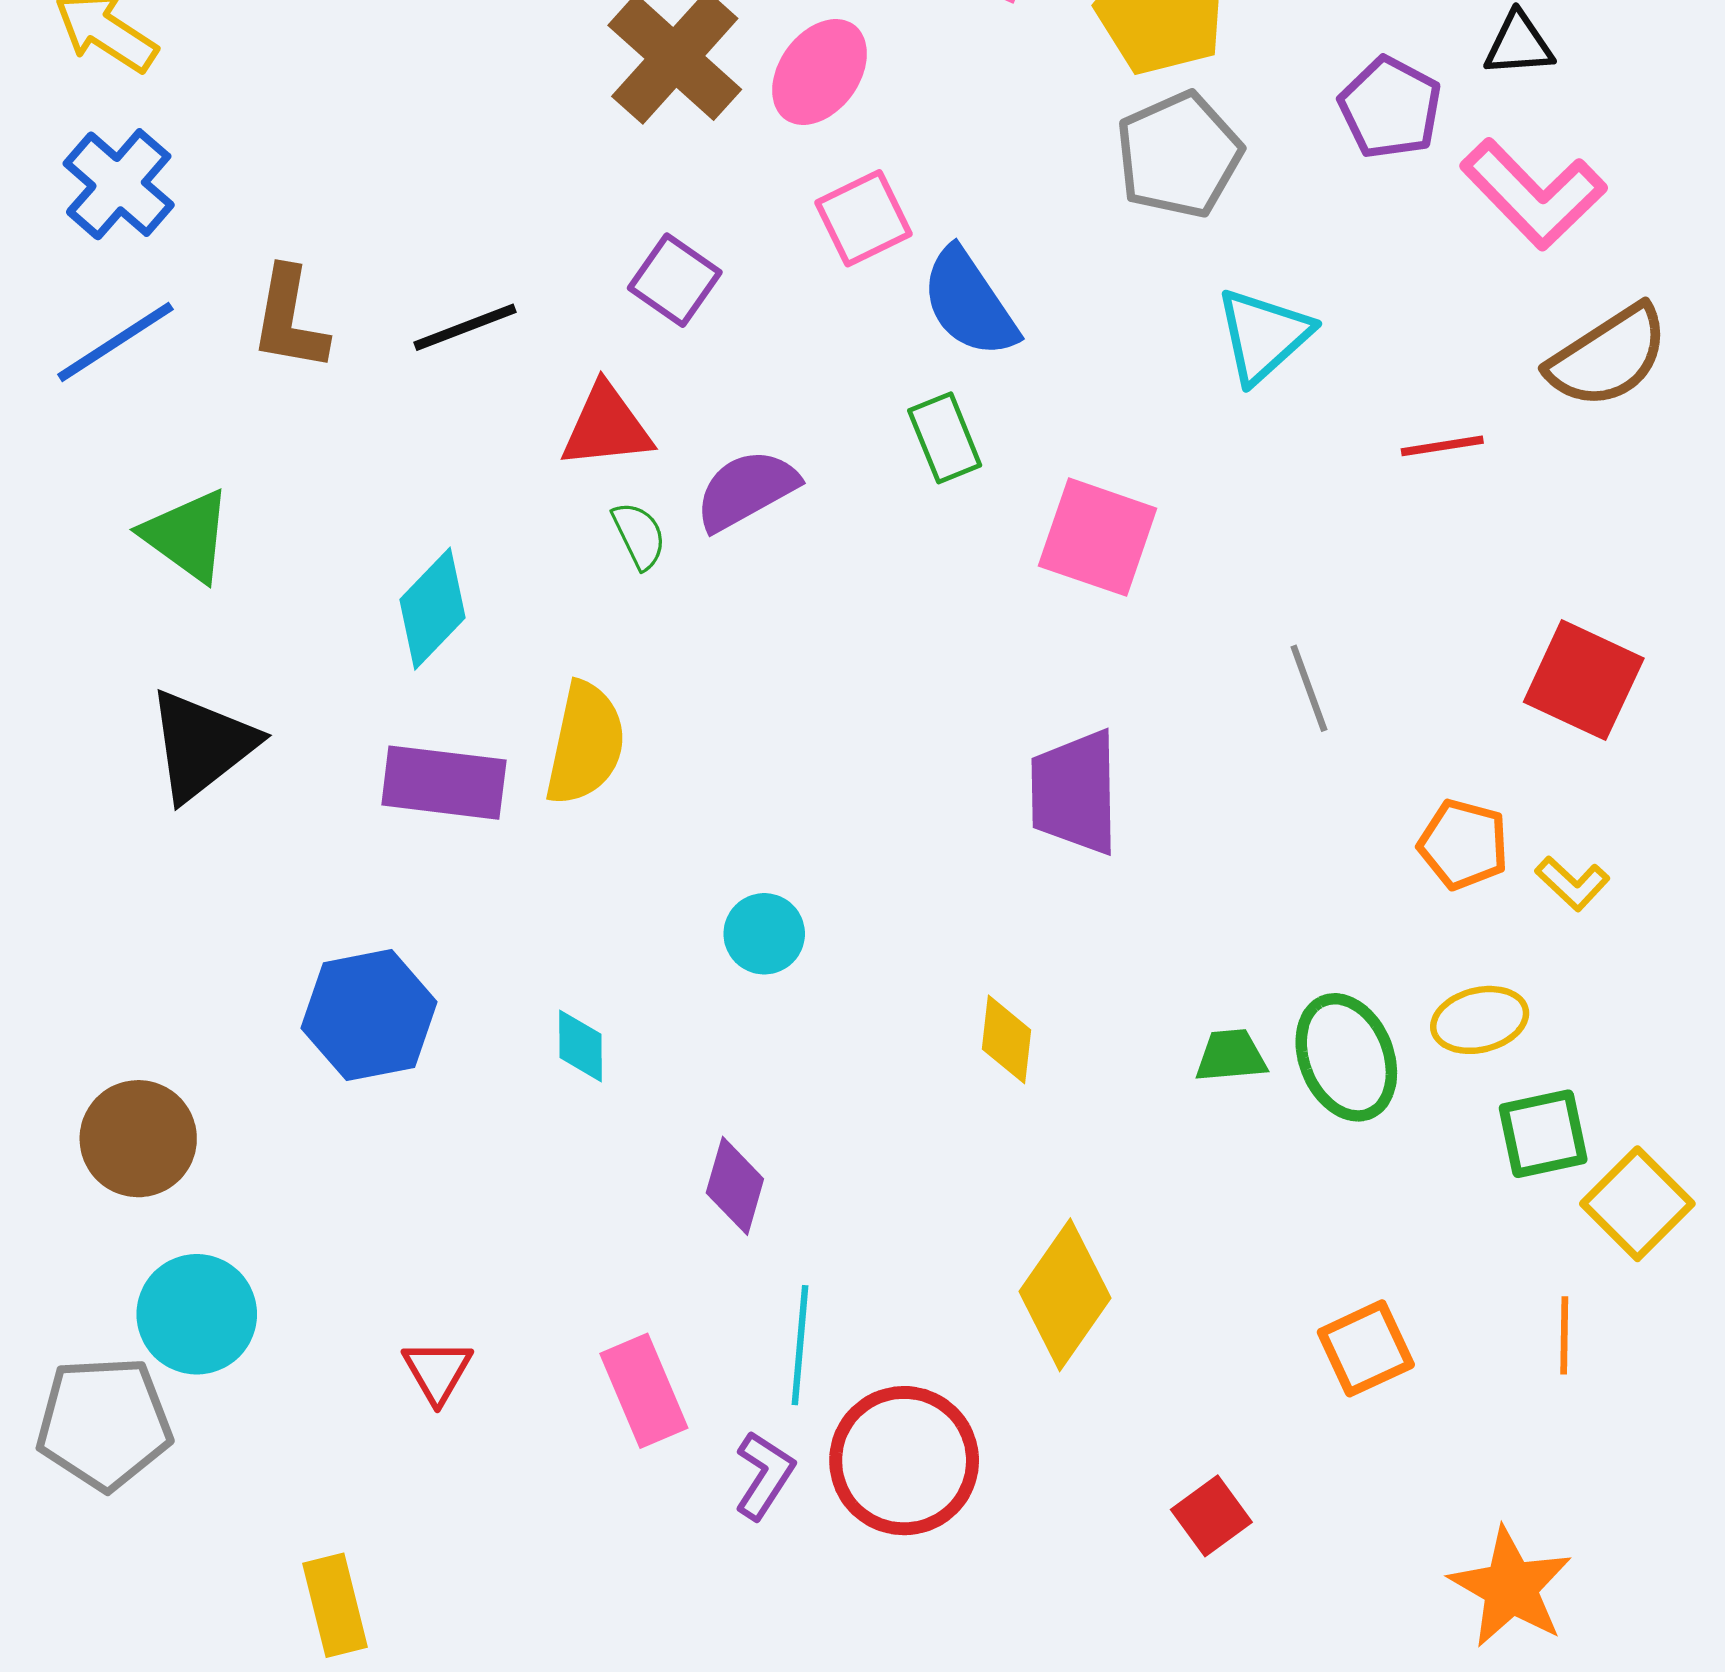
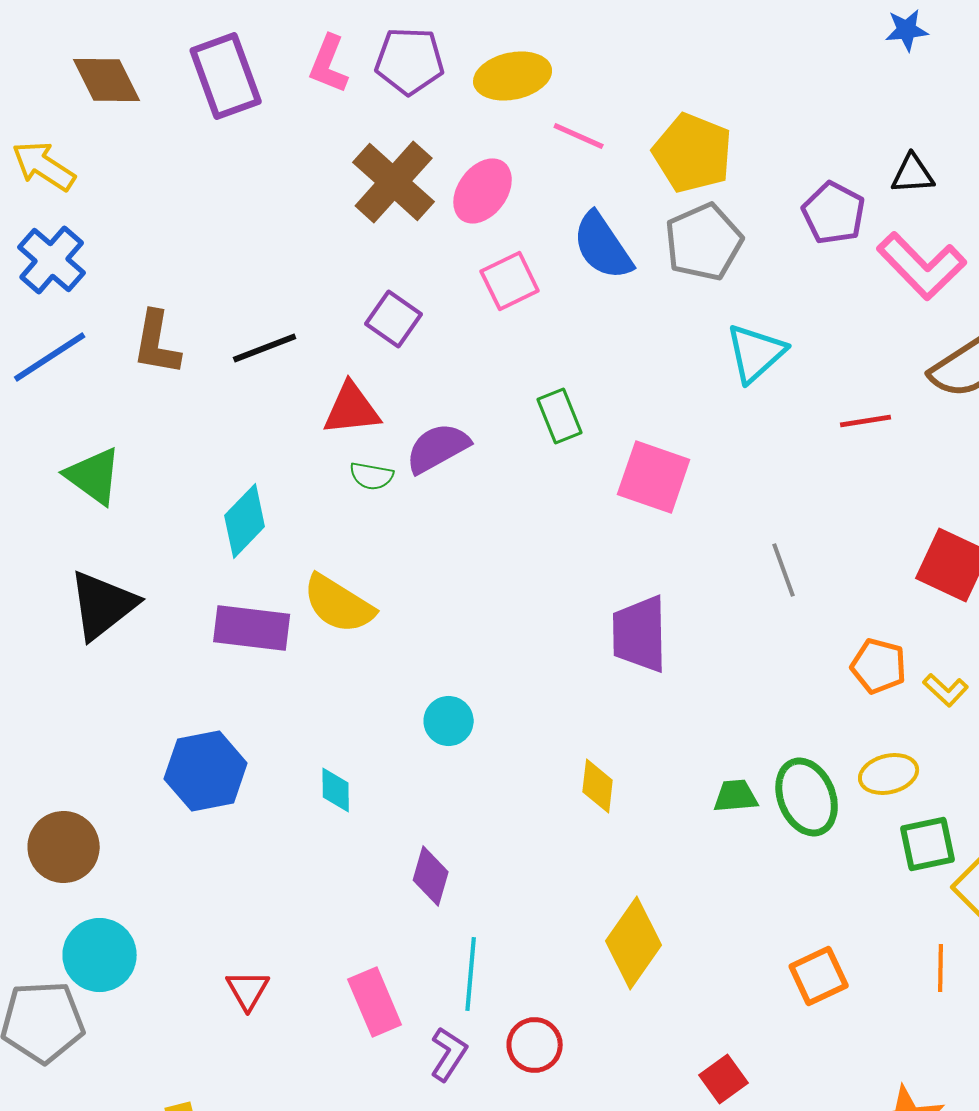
blue semicircle: (969, 303) -> (603, 246), moved
green semicircle: (639, 535) -> (372, 476), turned 126
yellow semicircle: (585, 744) -> (339, 604), turned 110
red circle: (904, 1461) -> (535, 1045), size x0.6

